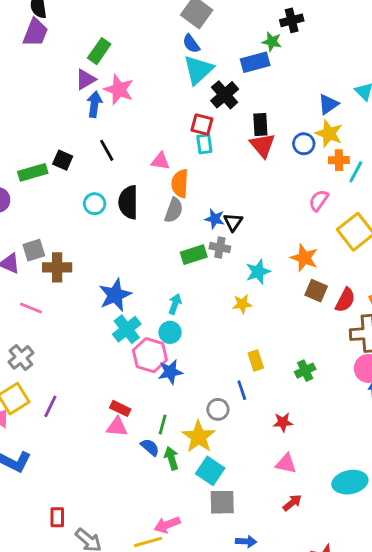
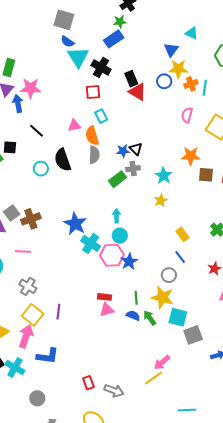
cyan rectangle: (204, 144) -> (101, 116), moved

